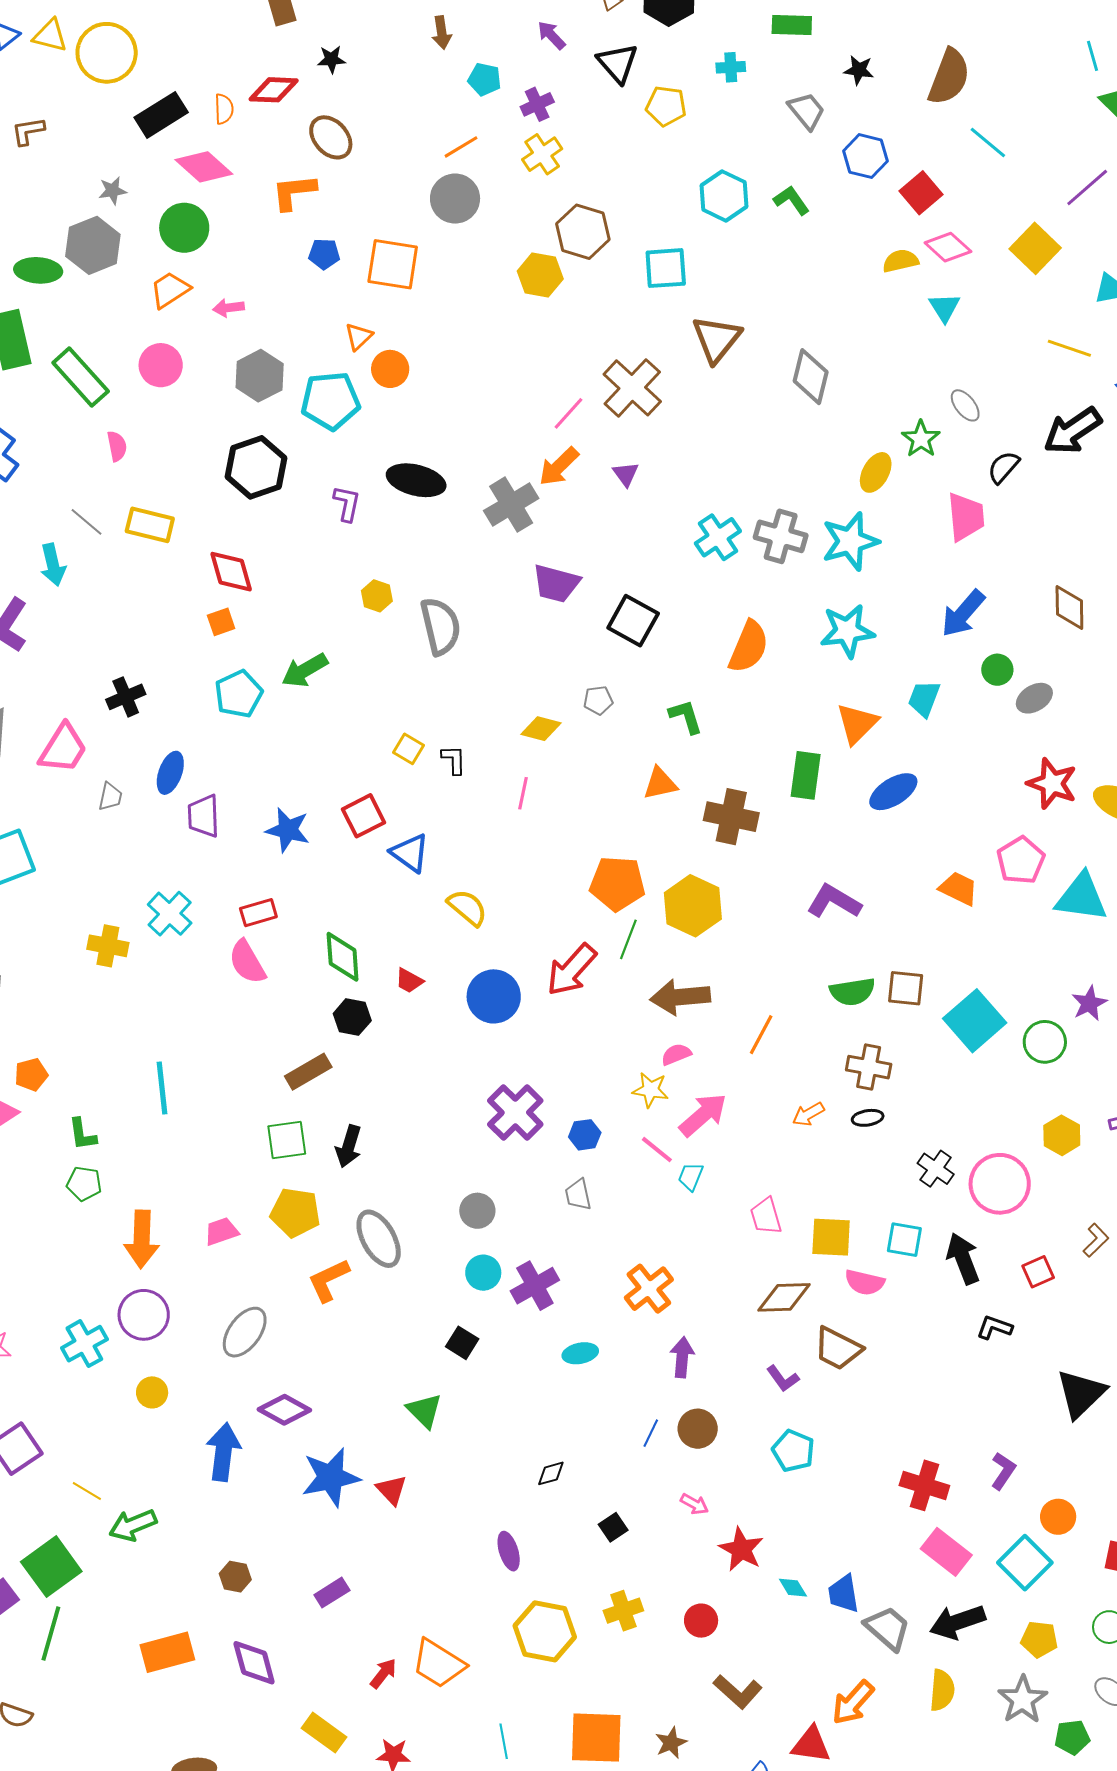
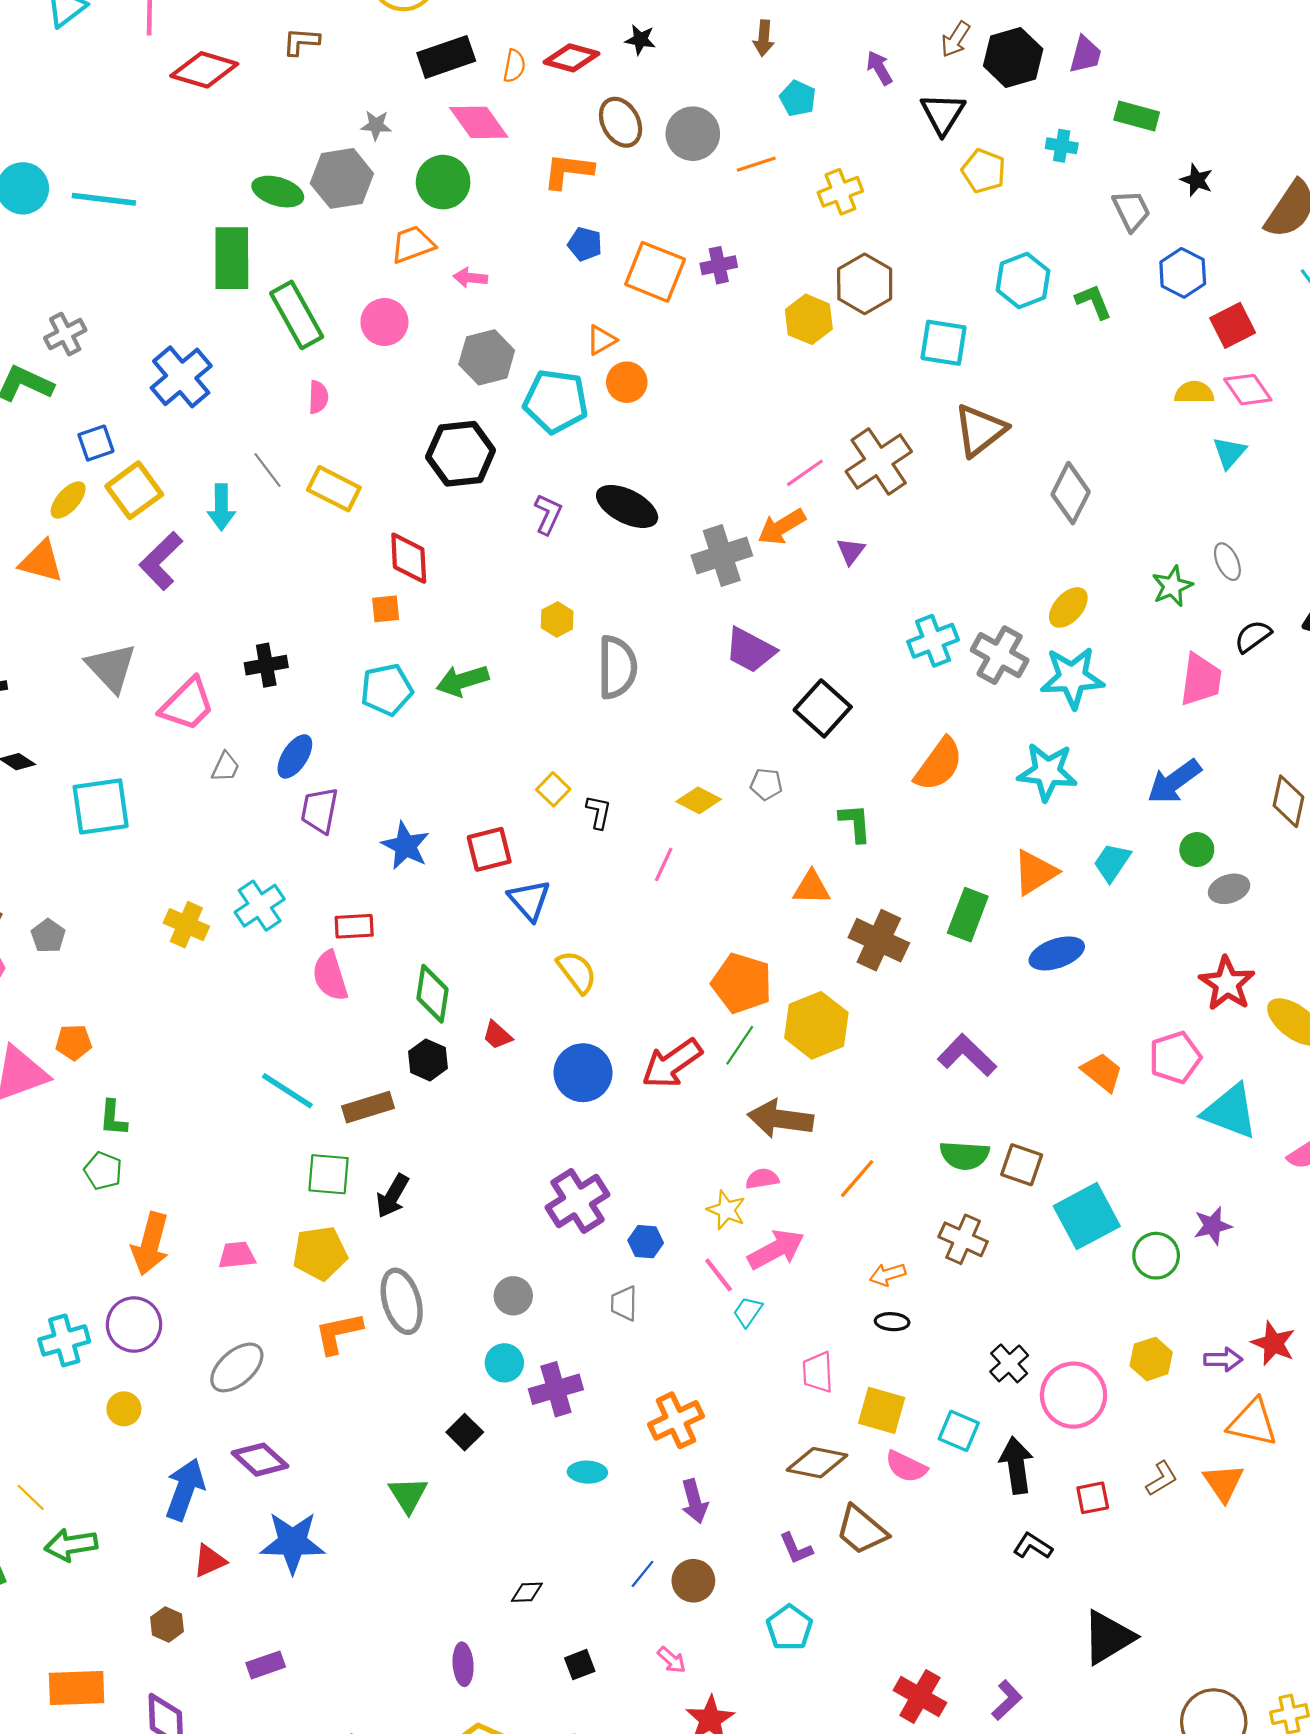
purple cross: (537, 104) -> (719, 265), moved
gray circle: (455, 199) -> (693, 134), moved
yellow ellipse: (876, 472) -> (1068, 607), moved
cyan line: (162, 1088) -> (287, 1091), moved, turned -64
black ellipse: (868, 1118) -> (892, 1322), moved
yellow pentagon: (295, 1213) -> (320, 1253), turned -30
purple arrow: (682, 1357) -> (694, 1501), turned 147
red triangle: (391, 1490) -> (209, 1561), moved, turned 36

